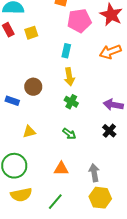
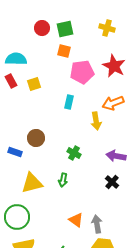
yellow arrow: (69, 77) -> (96, 121), moved
yellow triangle: (29, 132) -> (32, 183), size x1.6
green arrow: (69, 134) -> (63, 180), moved, turned 64
orange triangle: (61, 169) -> (76, 220), moved, turned 35

